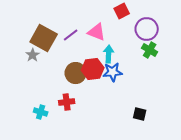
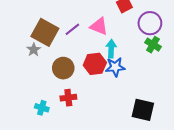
brown circle: (76, 73) -> (63, 68), moved
black square: (140, 114) -> (143, 110), size x1.6

